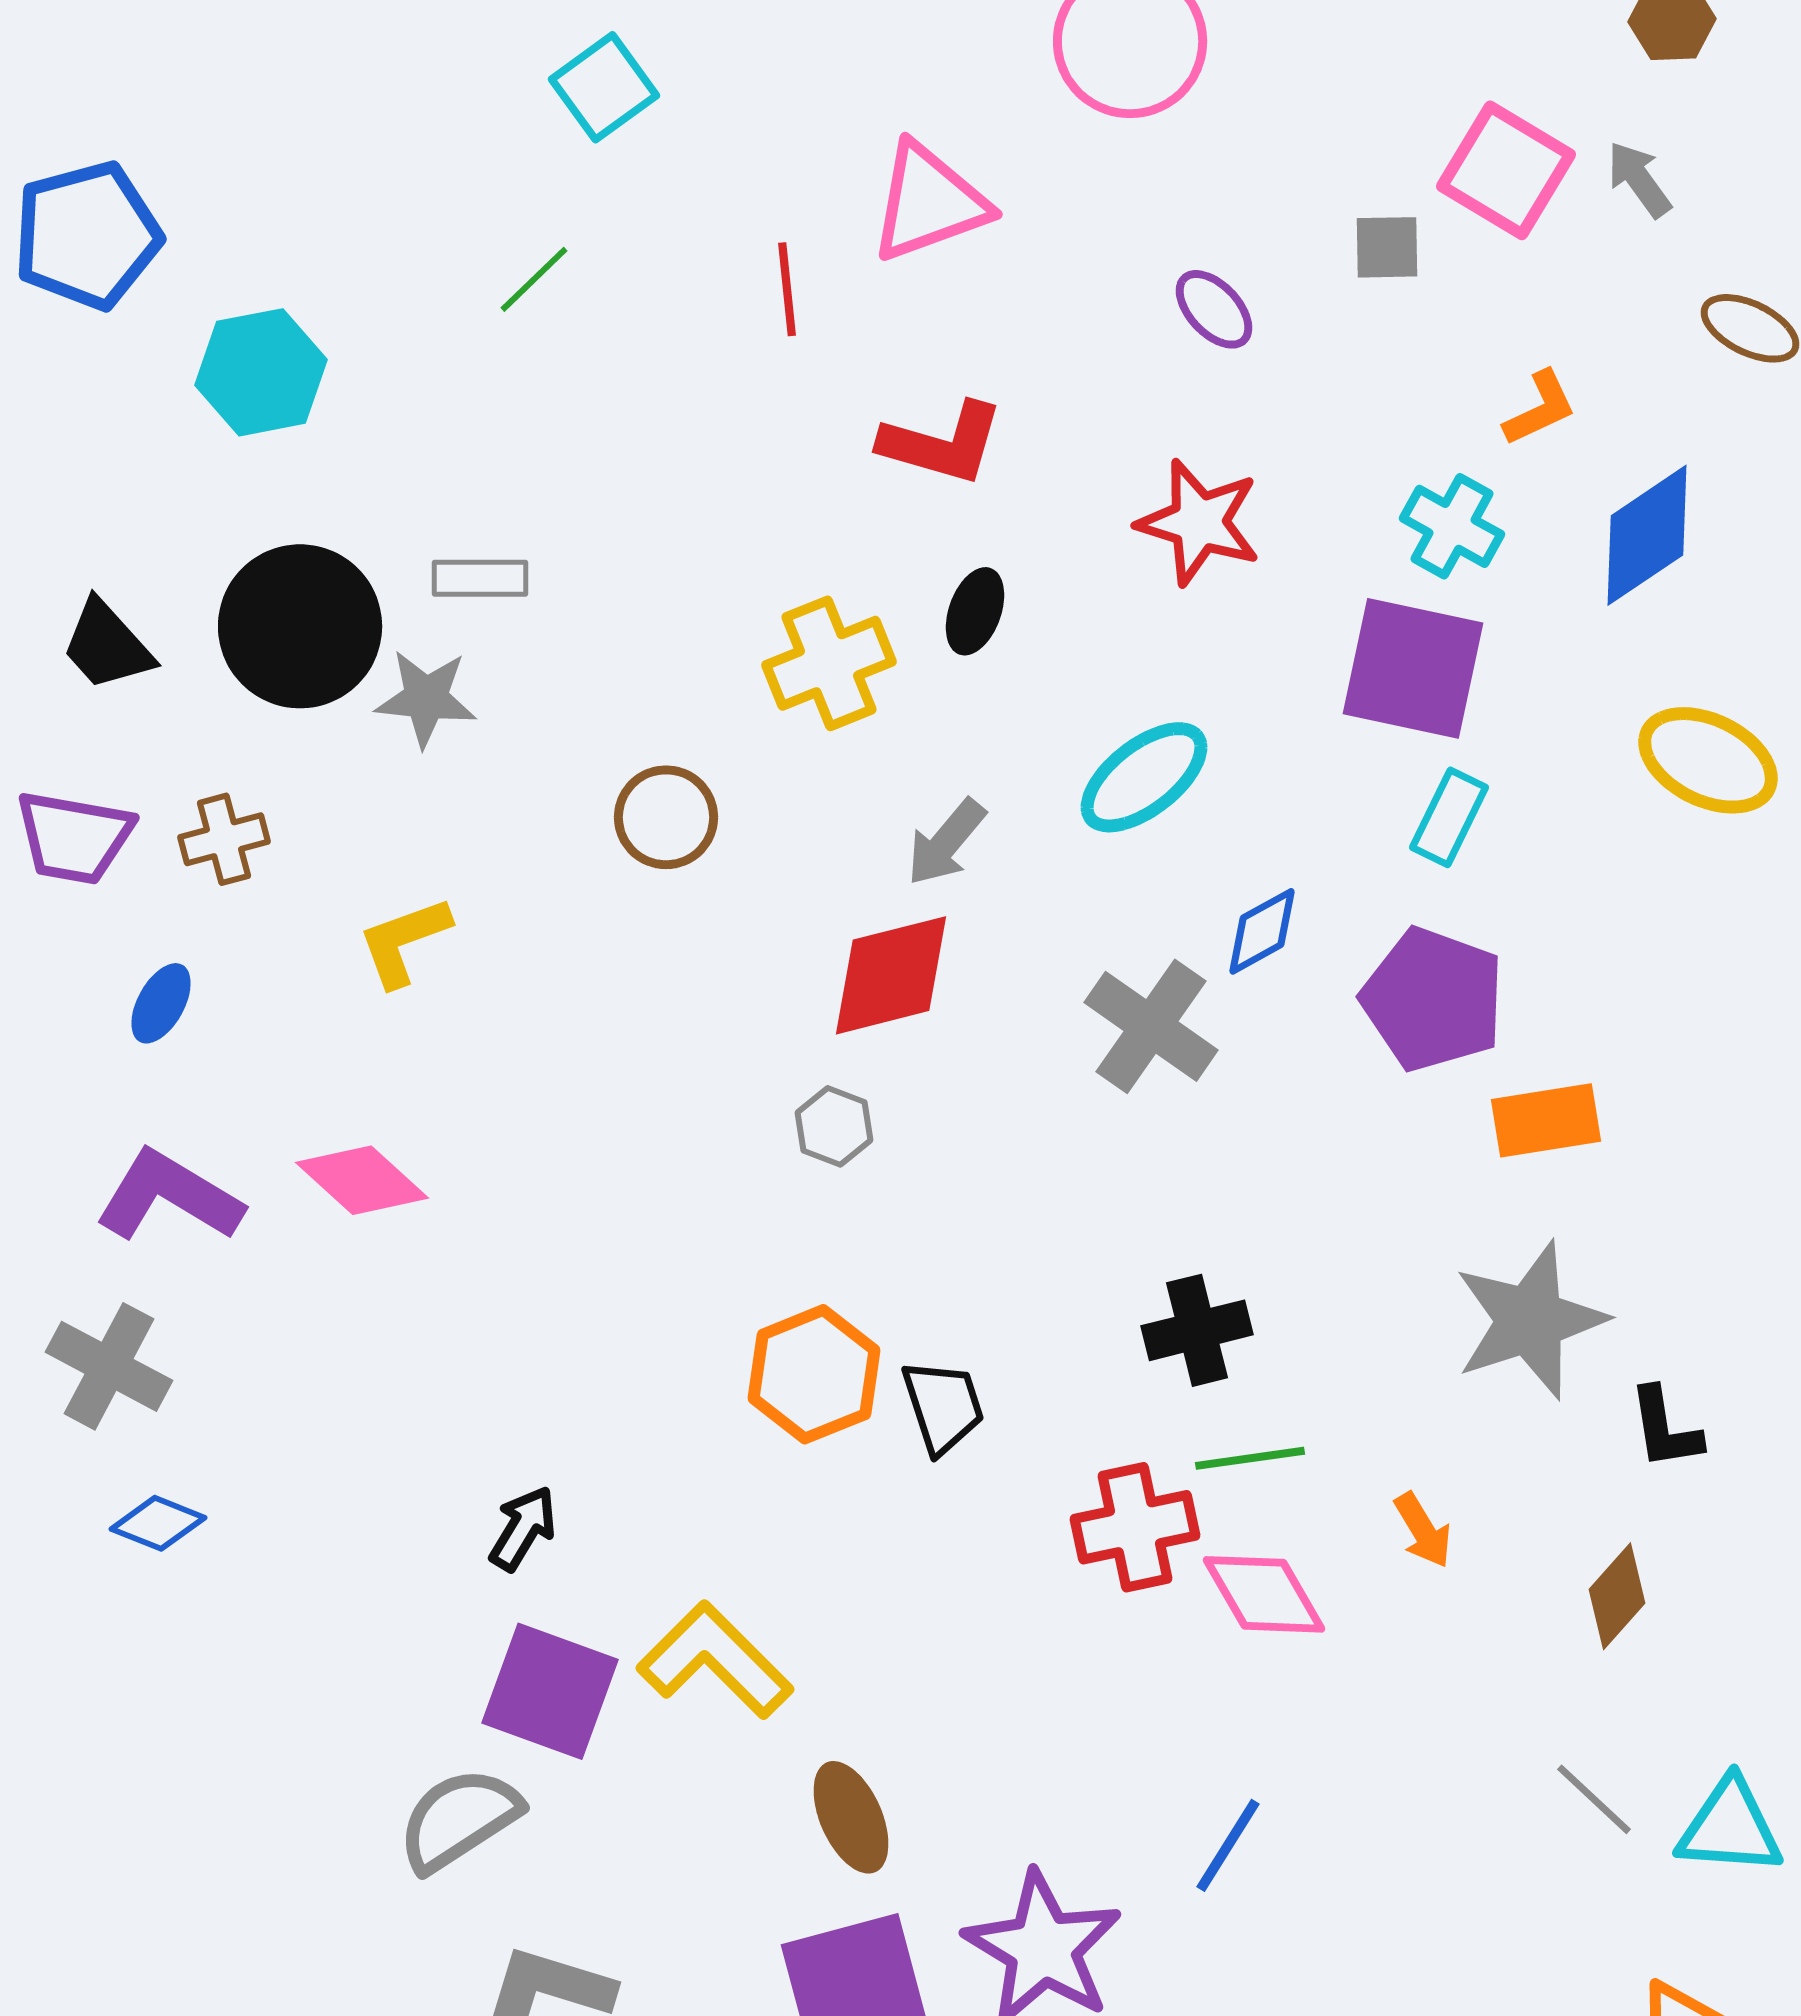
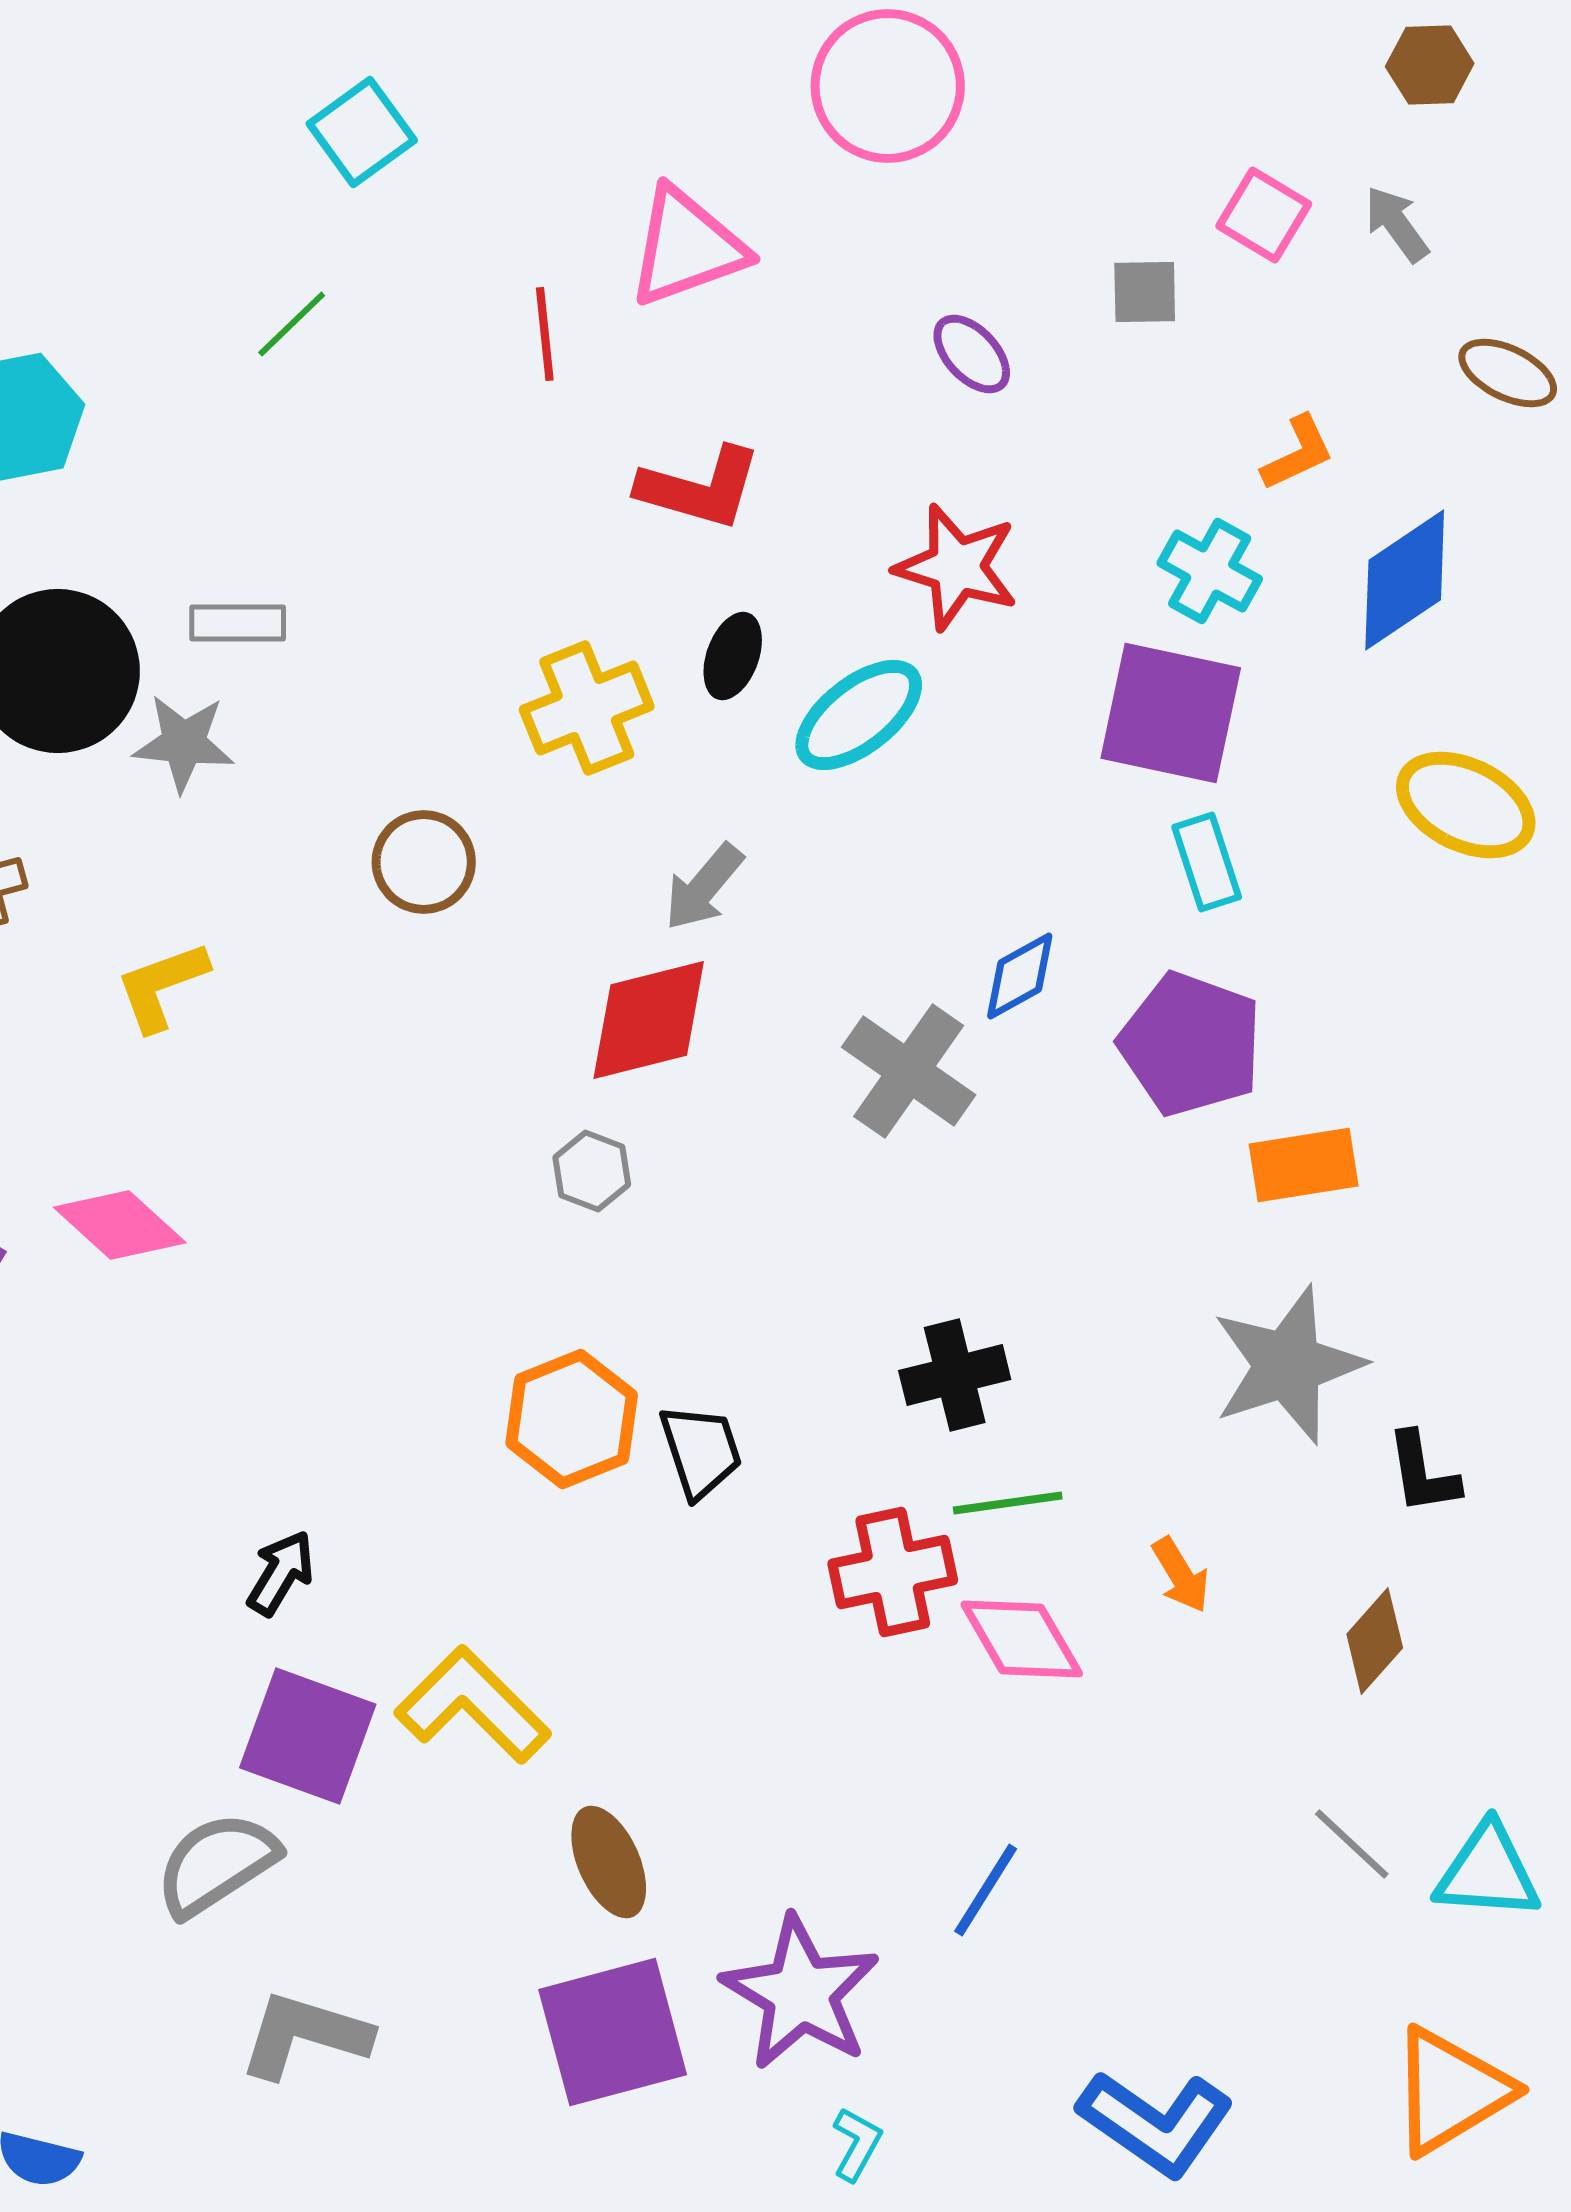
pink square: (1506, 170) -> (1264, 215), size x0.7
cyan ellipse: (1144, 777) -> (859, 715), moved
cyan rectangle: (1449, 817) -> (1207, 862), turned -44

